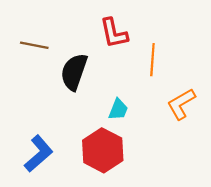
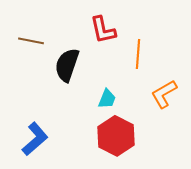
red hexagon: (103, 150) -> (116, 136), moved

